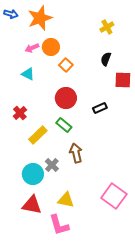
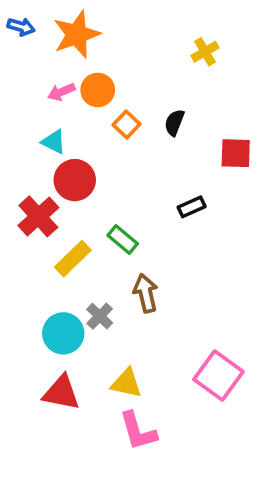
black semicircle: (106, 59) -> (174, 123), moved
red circle: (66, 98) -> (75, 180), moved
red cross: (20, 113) -> (38, 216), size x1.5
pink L-shape: (59, 225) -> (138, 431), moved

